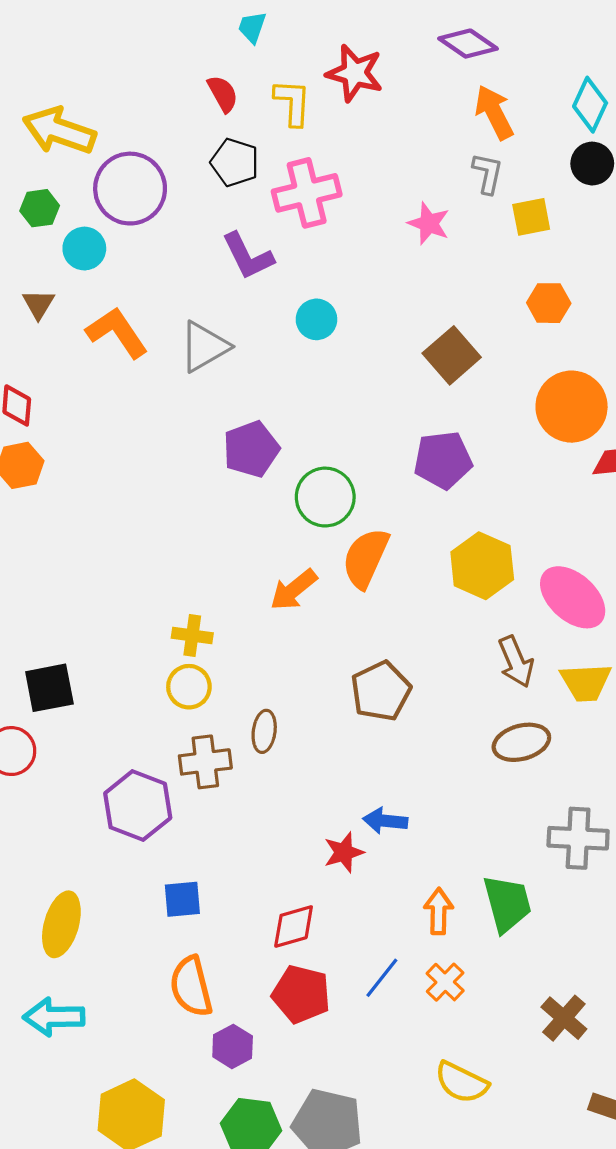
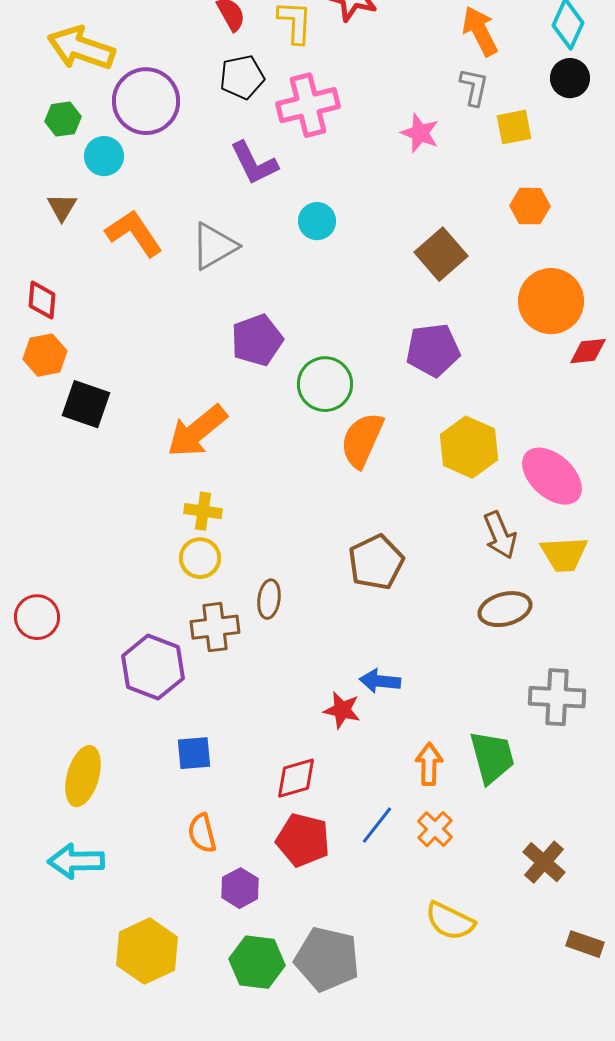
black pentagon: (235, 162) -> (242, 77), turned -30
orange arrow: (294, 590) -> (197, 431), moved, size x1.4
black square: (49, 688) -> (86, 404), moved, turned 30
red star: (344, 852) -> (342, 710), turned 30
orange semicircle: (191, 986) -> (202, 833), size x0.7

